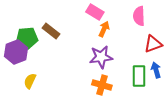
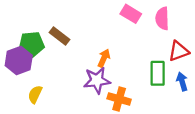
pink rectangle: (95, 12) -> (131, 14), moved
orange arrow: (104, 29) -> (104, 58), moved
purple star: (101, 57) -> (97, 80), moved
green rectangle: (139, 76) -> (158, 73), moved

